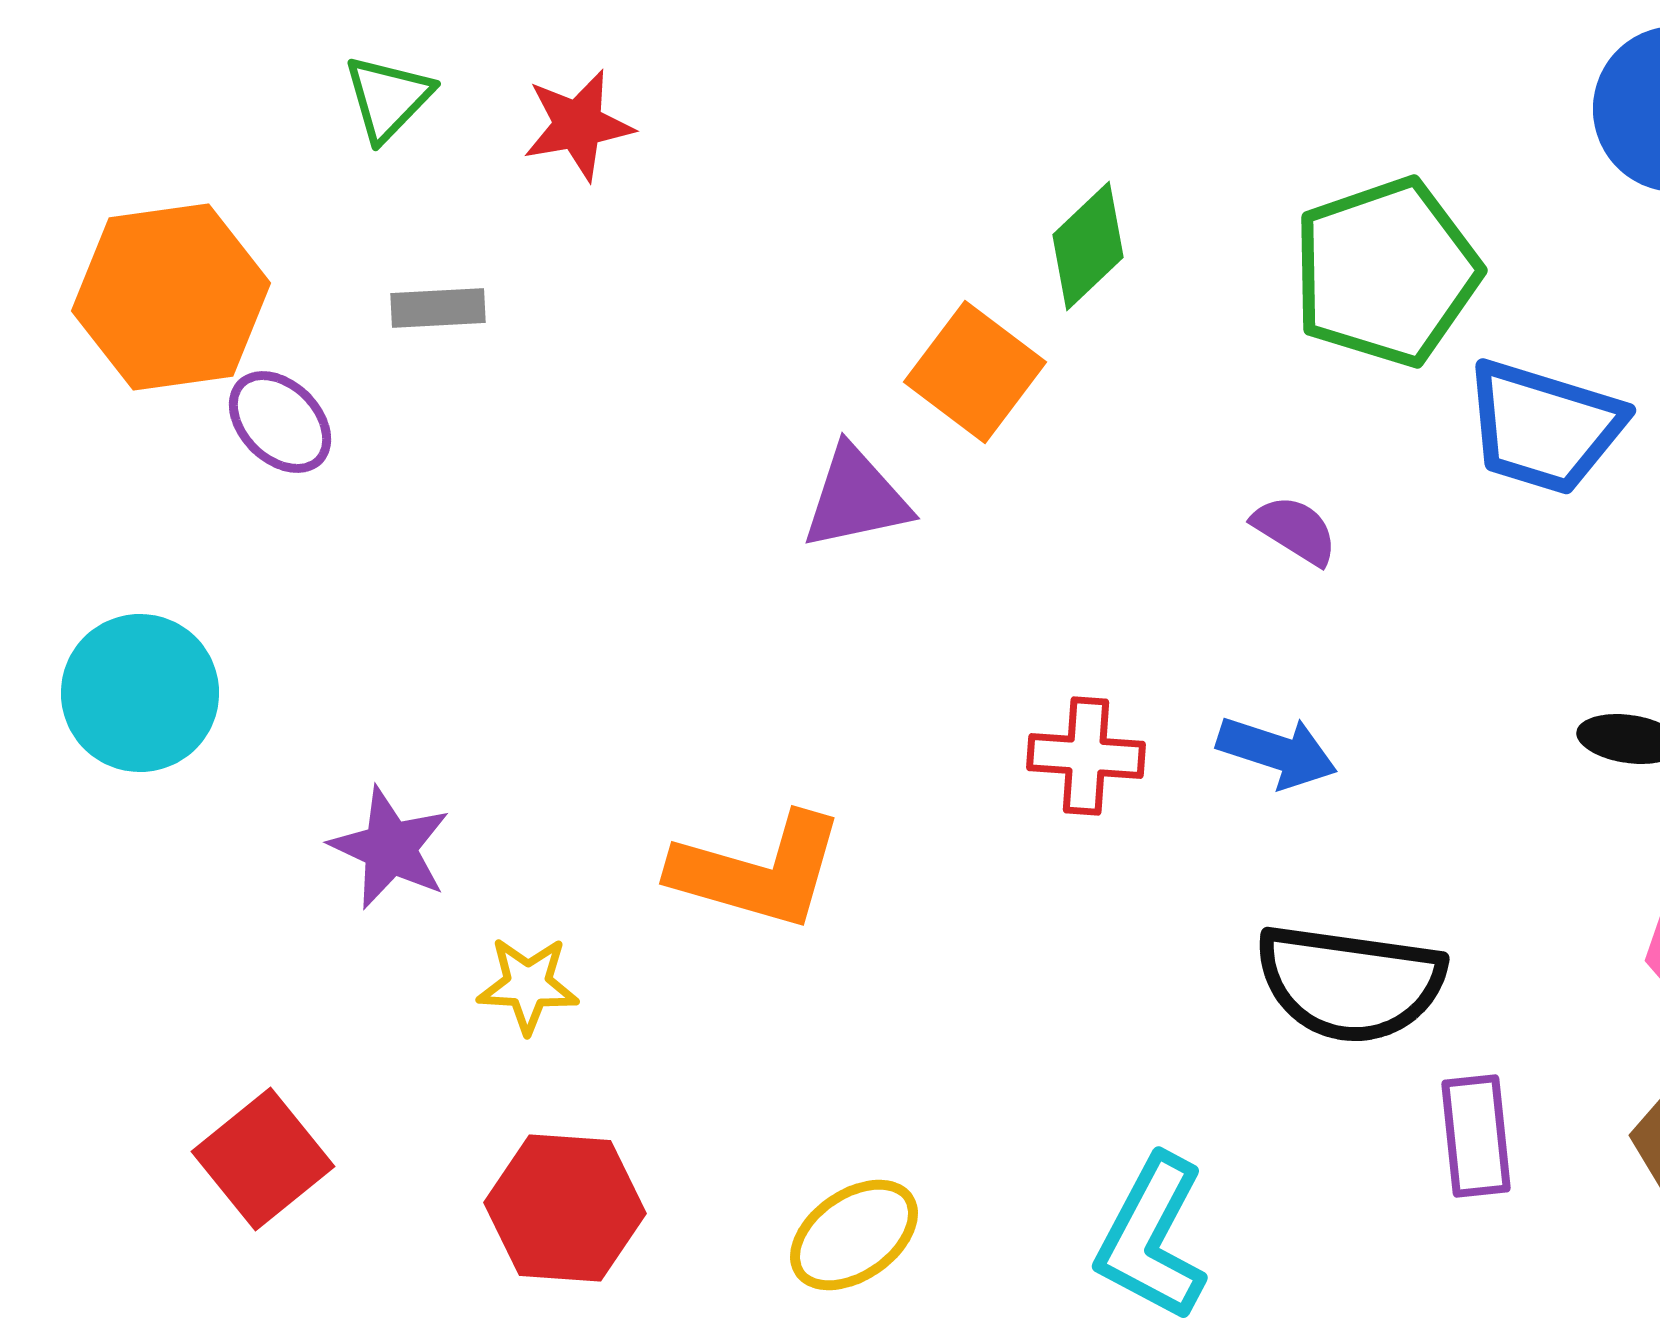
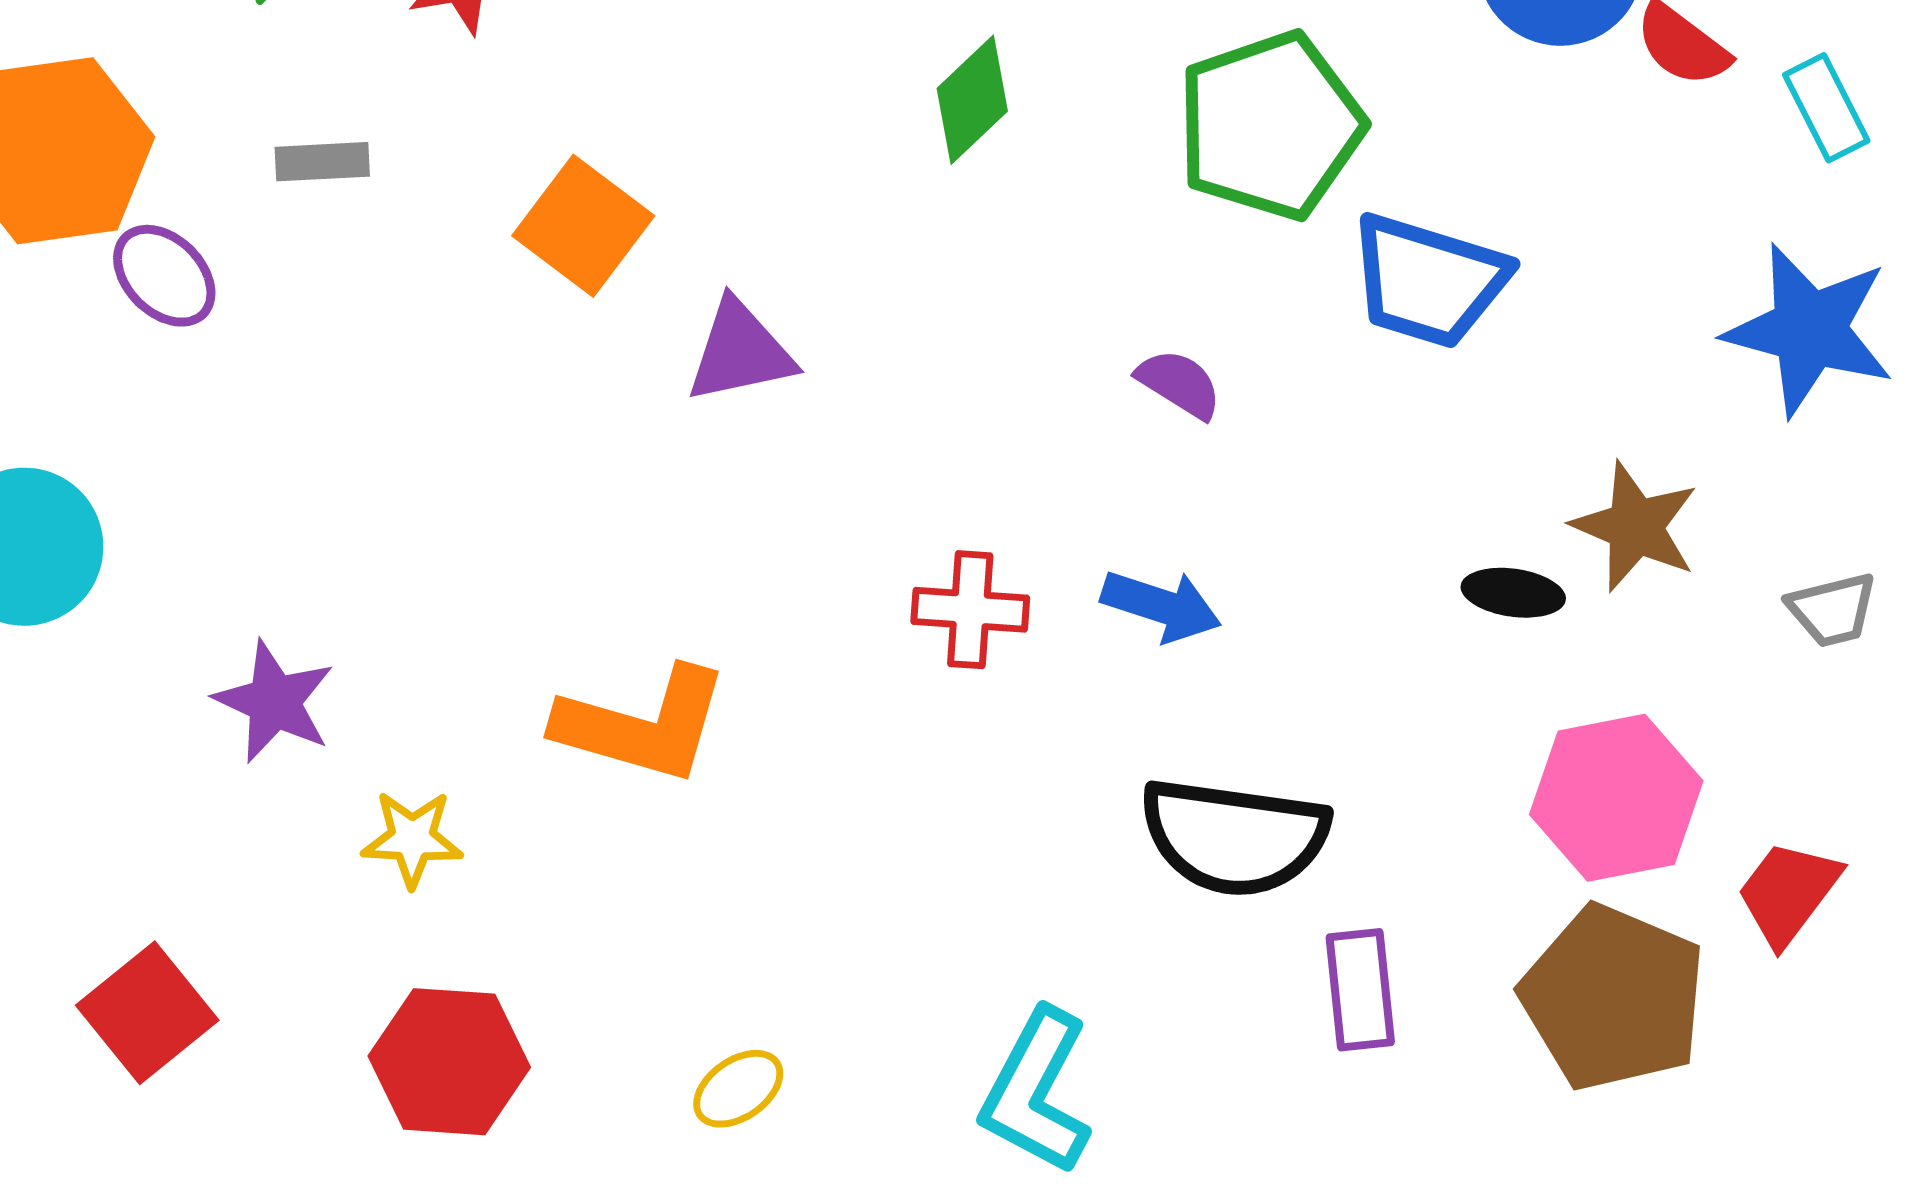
orange square: (975, 372) -> (583, 226), moved
yellow ellipse: (854, 1235) -> (738, 1089), size x0.7

